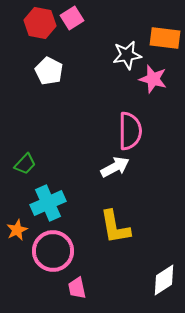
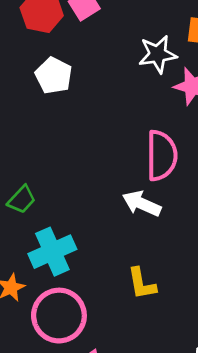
white arrow: (115, 167) -> (142, 204), turned -128
yellow L-shape: (115, 227) -> (142, 284), size x0.7

